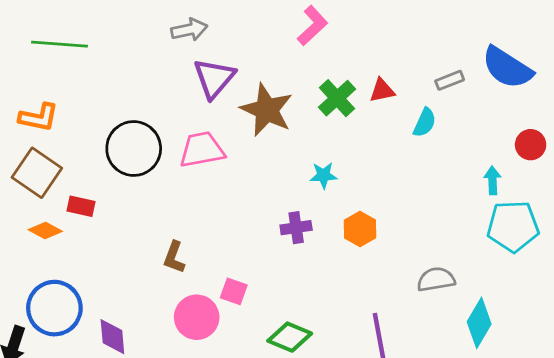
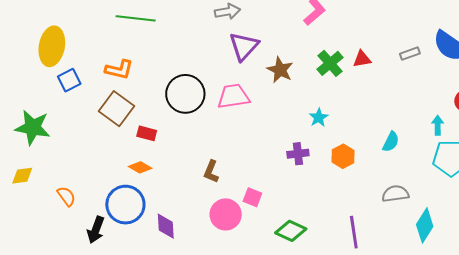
brown star: (267, 110) -> (280, 70), size x0.7
cyan semicircle: (425, 123) -> (391, 142), moved
cyan star: (323, 175) -> (319, 118), turned -30
orange diamond: (45, 231) -> (140, 167), moved

